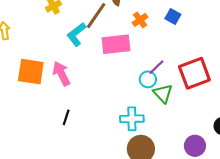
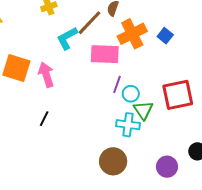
orange cross: (140, 20) -> (132, 34), size x1.8
purple line: (156, 67) -> (117, 84), moved, turned -36
cyan cross: (132, 119) -> (128, 125), moved

